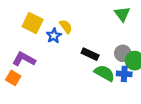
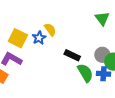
yellow square: (33, 23) -> (18, 38), moved
green semicircle: (104, 73) -> (85, 73), turned 30

